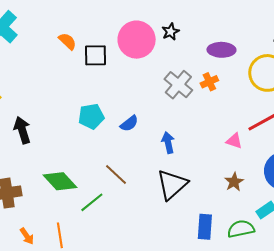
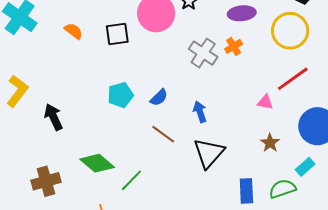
orange semicircle: (68, 41) -> (74, 31), moved
brown line: (116, 174) -> (163, 134), moved

